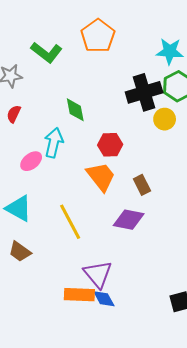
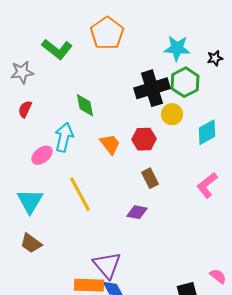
red hexagon: (110, 145) -> (144, 139), moved
orange trapezoid: (101, 177) -> (110, 144), moved, size x0.7
cyan triangle: (19, 208) -> (30, 201), turned 32
purple diamond: (129, 220) -> (137, 212), size x0.7
yellow line: (70, 222) -> (80, 194), moved

